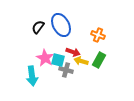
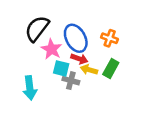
blue ellipse: (61, 25) -> (76, 38), moved
black semicircle: (38, 27) -> (37, 29), size x1.6
pink star: (45, 58) -> (52, 49), moved

